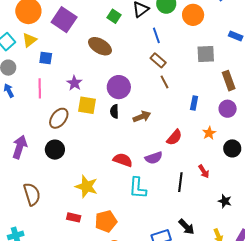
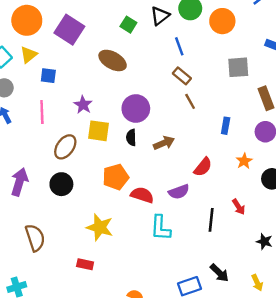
orange pentagon: (106, 221) -> (116, 177), moved

